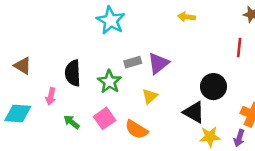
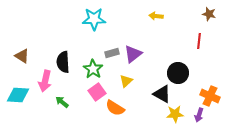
cyan star: (111, 21) -> (94, 19), turned -30
pink arrow: (51, 96) -> (45, 81), size x1.5
pink square: (105, 118) -> (97, 92), moved

